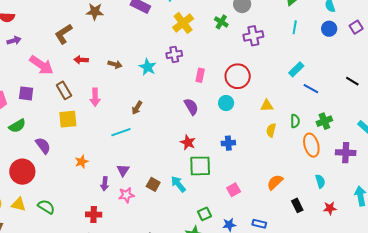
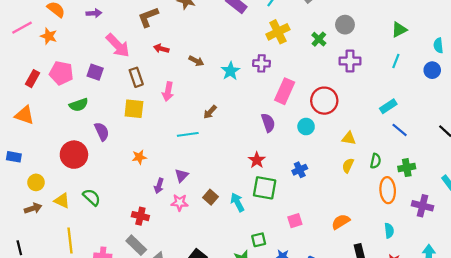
pink rectangle: (200, 75) -> (285, 91), size x1.6
blue cross: (228, 143) -> (300, 170), turned -32
yellow triangle: (19, 204) -> (62, 201), moved

